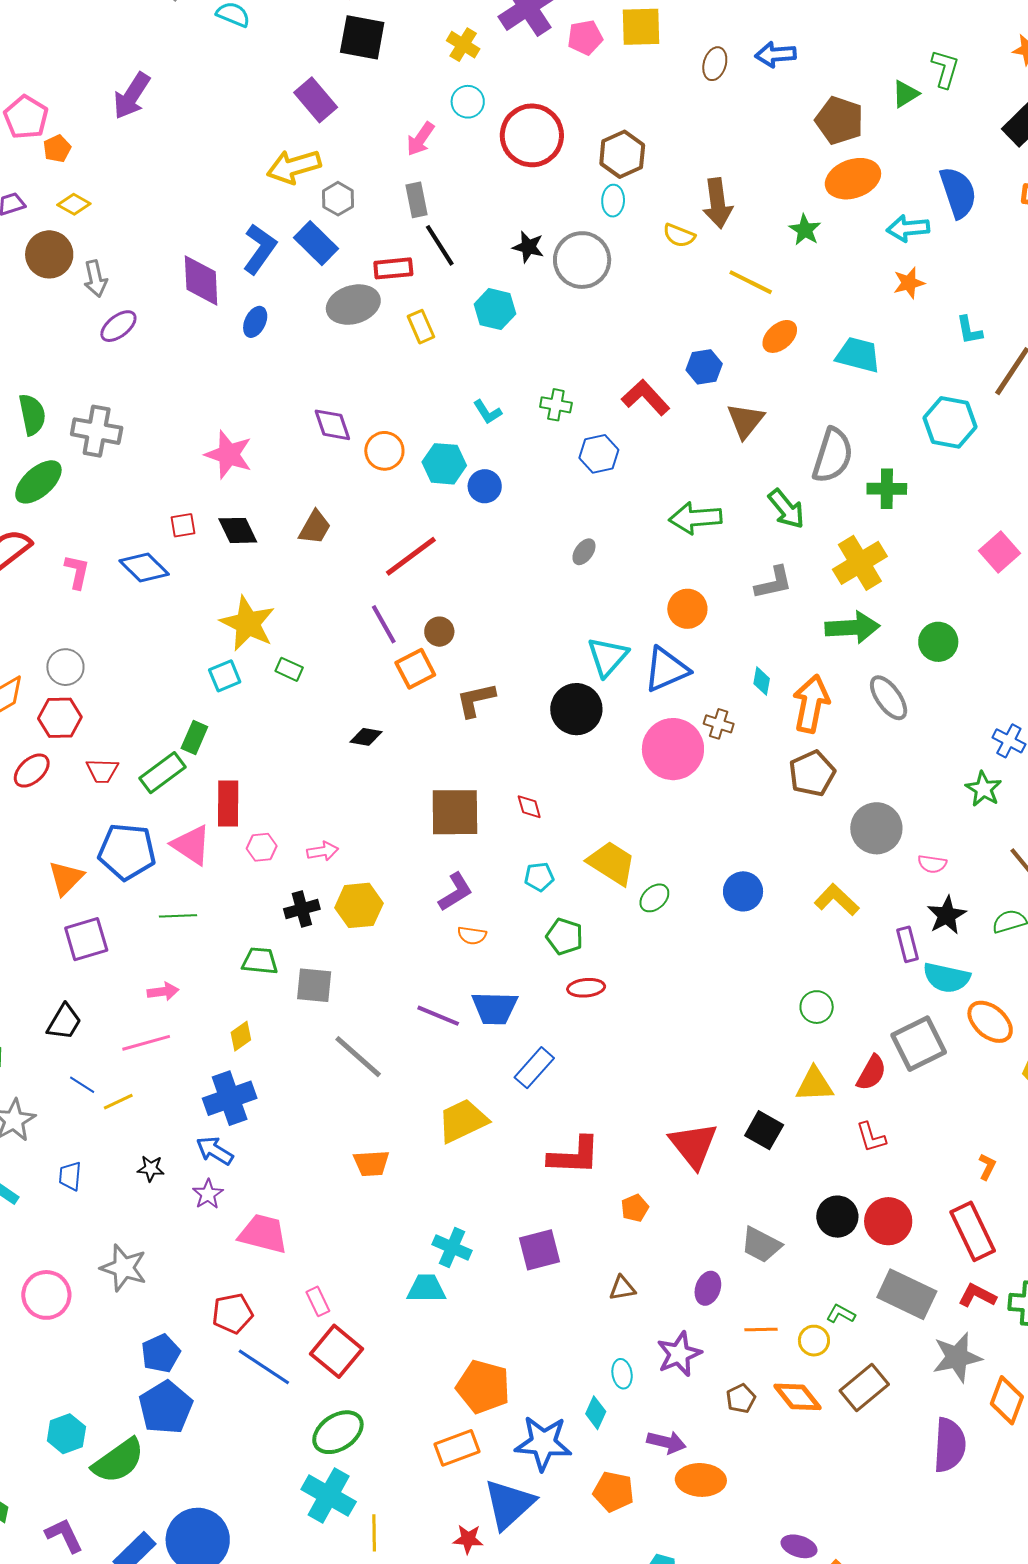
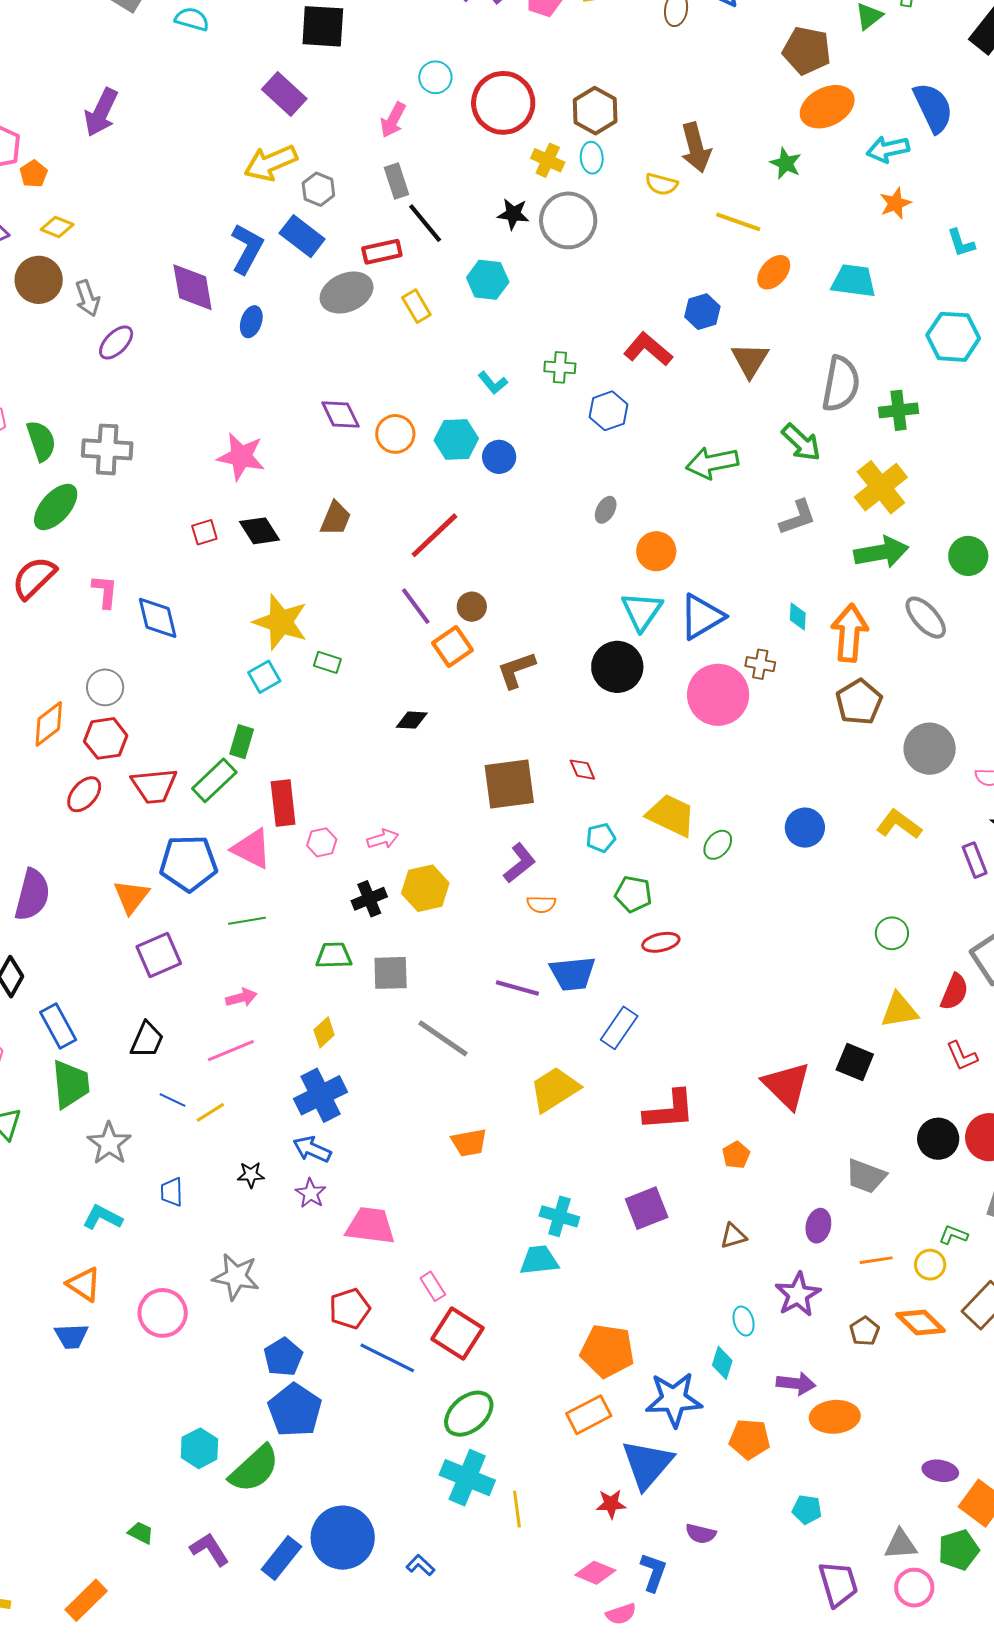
yellow cross: (463, 45) -> (548, 160), moved
blue diamond: (144, 567) -> (158, 618), moved, turned 39
orange circle: (687, 609) -> (656, 551), moved
red trapezoid: (102, 771) -> (154, 786), size x1.4

